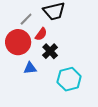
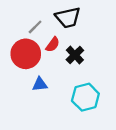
black cross: (50, 51) -> (75, 55), moved

